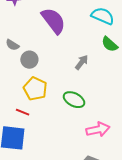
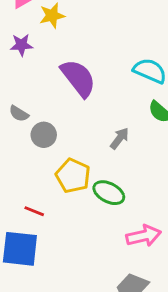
yellow pentagon: (35, 89) -> (73, 176), moved

